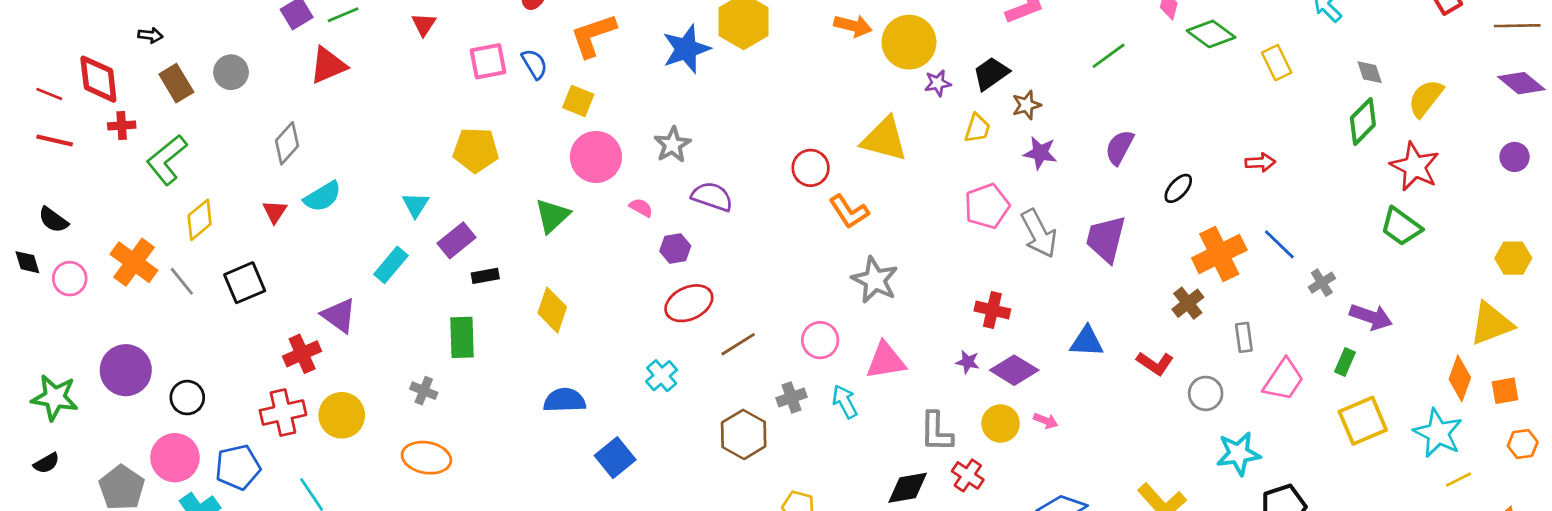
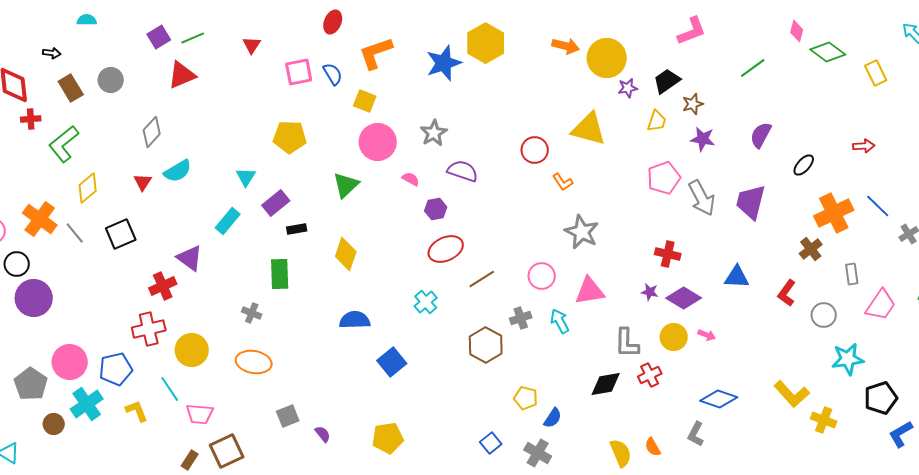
orange L-shape: (849, 212) -> (563, 182), size x0.7
red L-shape: (1155, 363) -> (787, 293), turned 92
black circle: (187, 398) -> (17, 264), moved
yellow circle: (342, 415) -> (192, 350), moved
red cross: (968, 475) -> (650, 375), turned 30

